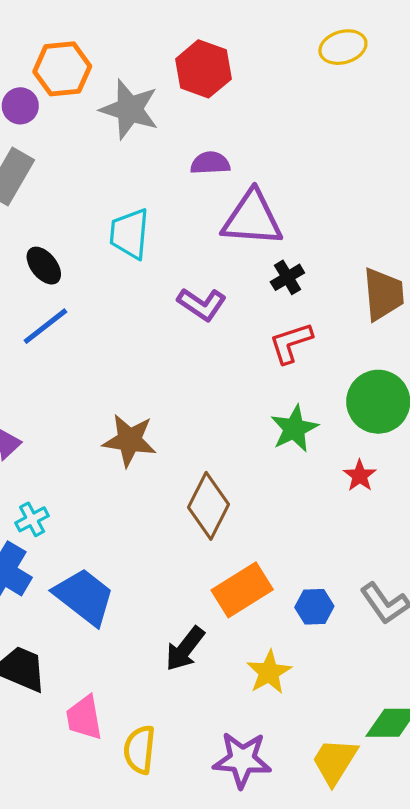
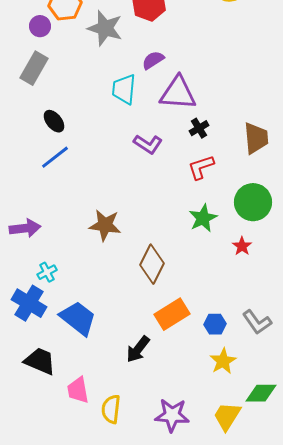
purple semicircle: (210, 163) -> (153, 60), turned -30
cyan trapezoid: (130, 234) -> (124, 89), moved
yellow star: (269, 672) -> (223, 361), moved

